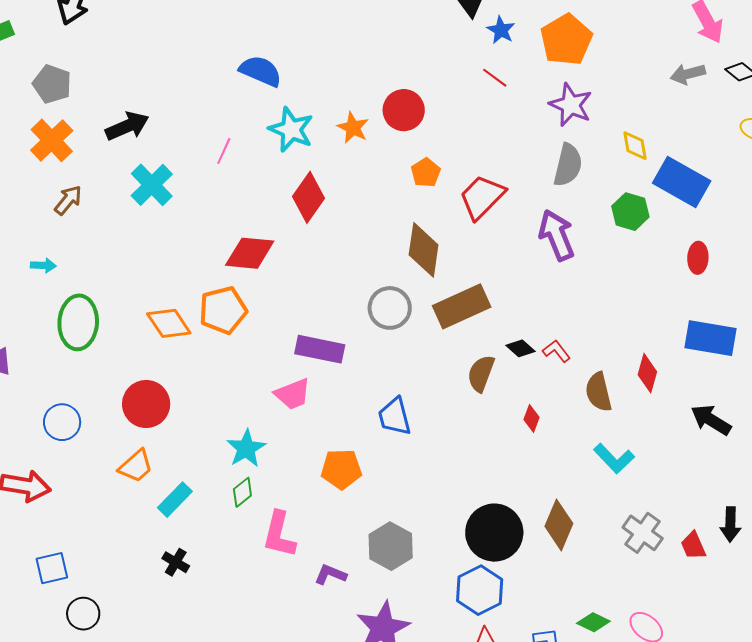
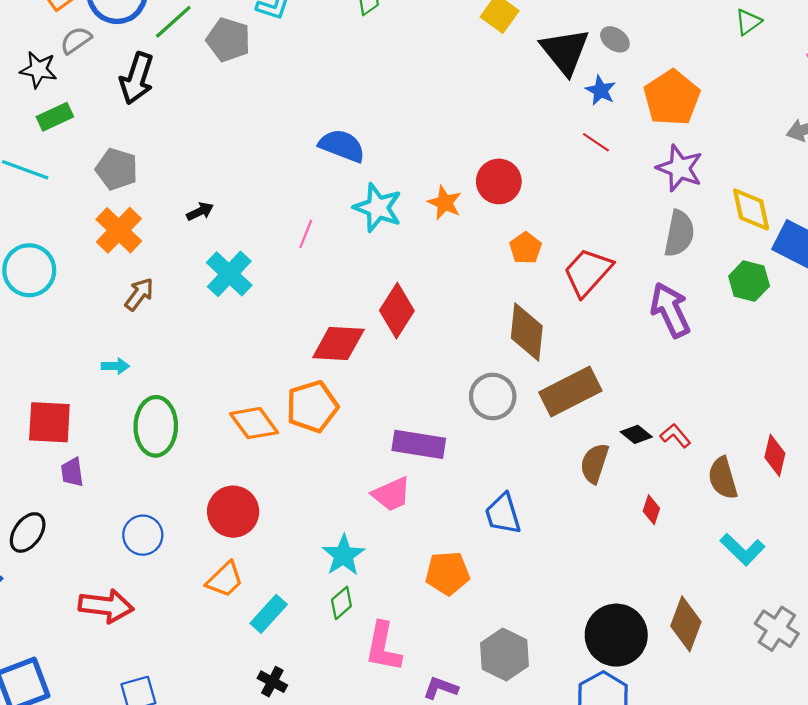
black arrow: (127, 126) -> (200, 211), size x0.6
yellow diamond: (635, 146) -> (751, 209), size x1.4
red diamond: (308, 197) -> (397, 311), moved

